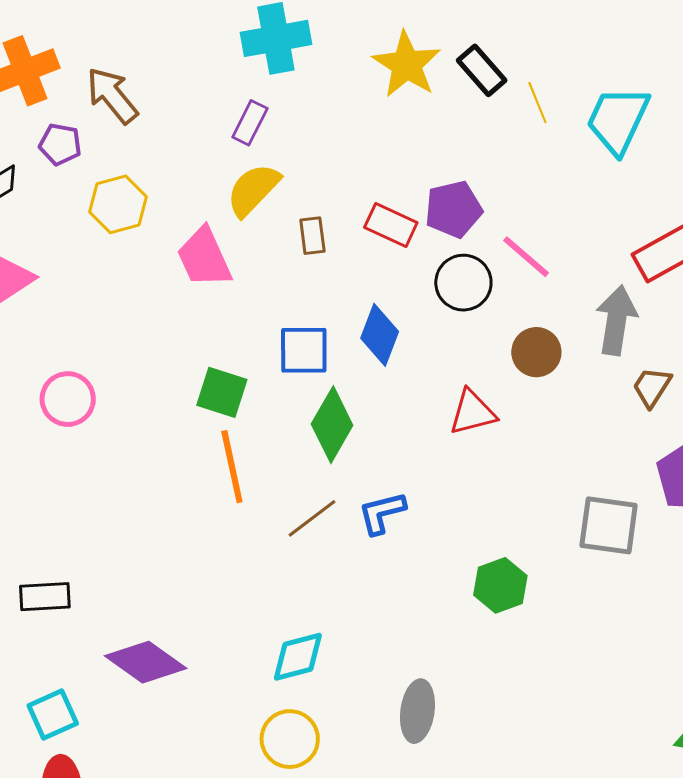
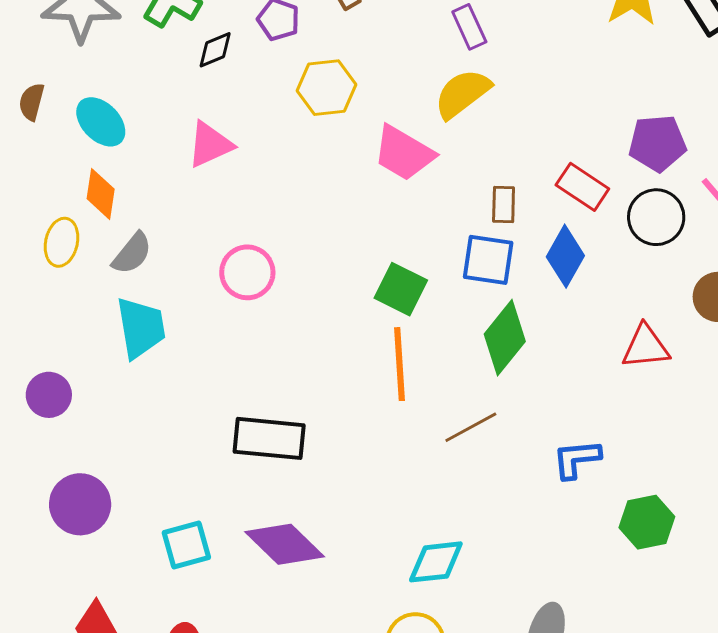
purple rectangle: (250, 123) -> (469, 27), turned -60
red rectangle: (391, 225) -> (582, 187), moved
brown rectangle: (312, 236) -> (504, 204), moved
pink trapezoid: (204, 257) -> (404, 153), turned -44
blue L-shape: (382, 513) -> (577, 459), moved
black rectangle: (45, 597) -> (269, 438), moved, size x1.4
cyan square: (53, 714) -> (186, 545), moved

